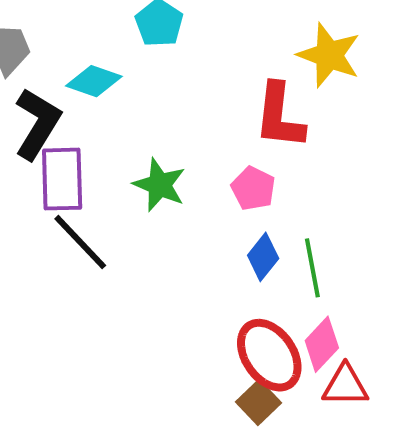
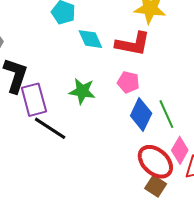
cyan diamond: (94, 81) -> (90, 39), moved, turned 60
red L-shape: (279, 116) -> (133, 44), turned -72
blue diamond: (263, 257) -> (141, 114), size x1.4

